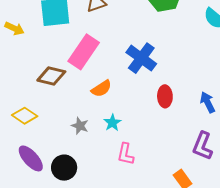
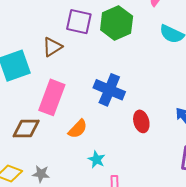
gray star: (80, 126) -> (41, 174), moved

